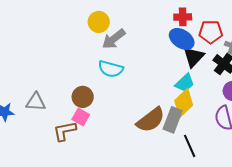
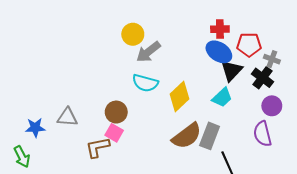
yellow diamond: (184, 103) -> (179, 96), moved

